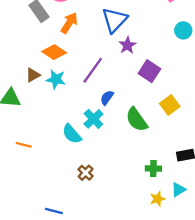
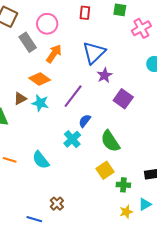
yellow square: (170, 105) -> (105, 170), moved
cyan semicircle: (72, 134) -> (41, 160), moved
brown cross: (86, 173) -> (57, 204), moved

